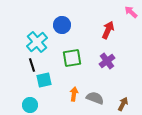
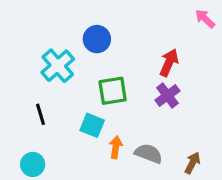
red arrow: (108, 30) -> (169, 63), moved
black line: (32, 65) -> (40, 114), moved
cyan square: (44, 80) -> (92, 125), moved, turned 35
cyan circle: (30, 105) -> (33, 164), moved

